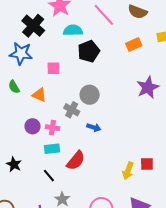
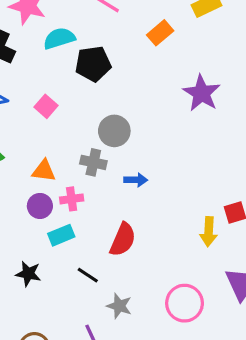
black pentagon: (89, 51) -> (93, 64), turned 30
pink square: (53, 68) -> (46, 106), turned -32
orange triangle: (39, 95) -> (44, 171), moved
cyan rectangle: (52, 149) -> (61, 235), moved

